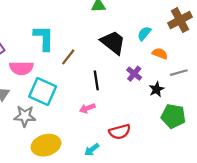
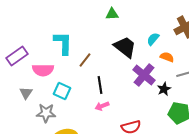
purple cross: (134, 74) -> (144, 75), size x1.6
black line: (96, 80) -> (100, 85), moved
cyan square: (43, 92) -> (62, 91), size x0.7

